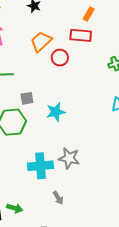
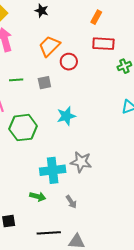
red rectangle: (81, 35) -> (103, 44), moved
gray square: (27, 98) -> (44, 83), moved
green arrow: (15, 208) -> (38, 197), moved

